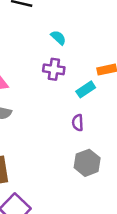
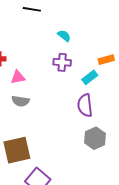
purple semicircle: (78, 123) -> (85, 105), size x1.6

